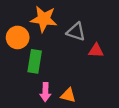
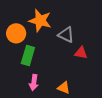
orange triangle: (68, 95) -> (64, 88), moved

